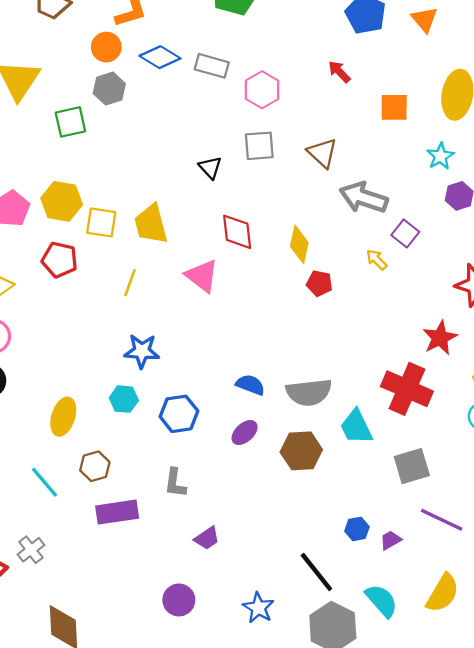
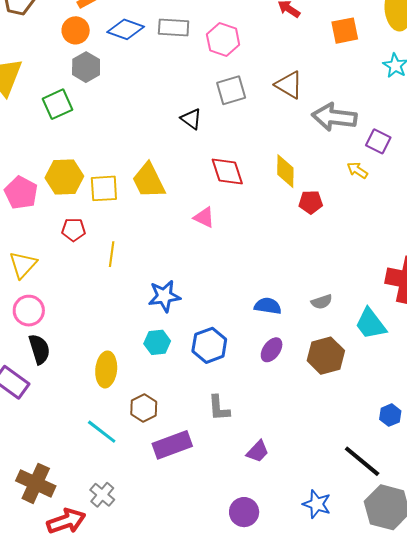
red pentagon: (60, 260) -> (74, 230), size x0.7
pink triangle: (202, 276) -> (204, 217), size x0.7
yellow line: (130, 283) -> (112, 254), moved
gray semicircle: (309, 392) -> (322, 302), size x0.5

